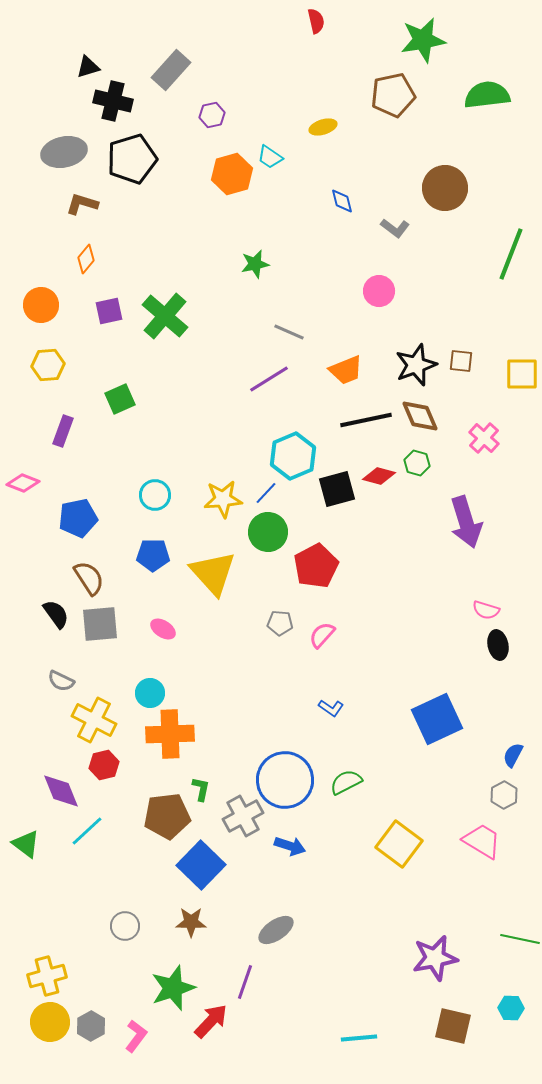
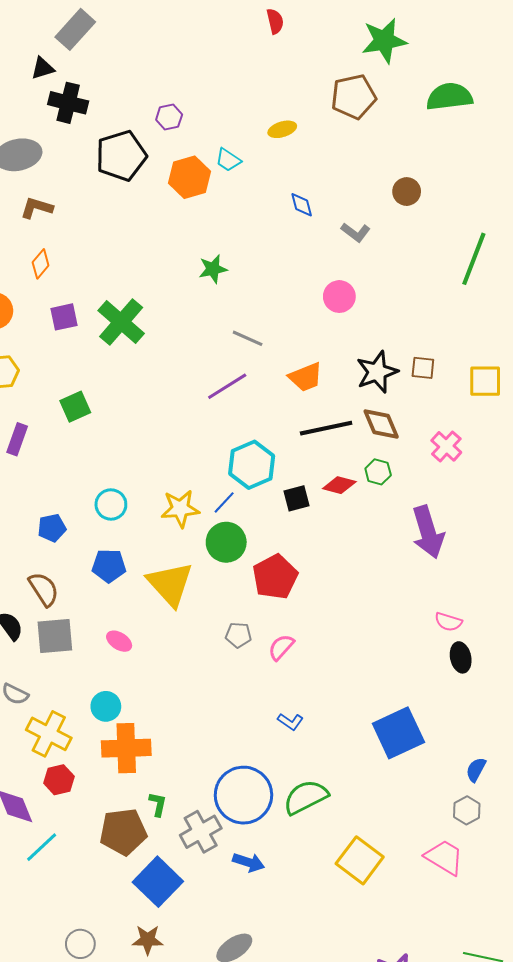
gray rectangle: (171, 70) -> (75, 29), moved
black pentagon: (132, 159) -> (121, 156), moved
brown circle: (445, 188) -> (407, 192), size x0.6
black square: (337, 489) -> (296, 498), size x0.7
blue pentagon: (78, 518) -> (52, 528), moved, size x0.7
green semicircle: (346, 782) -> (306, 797), size x1.4

